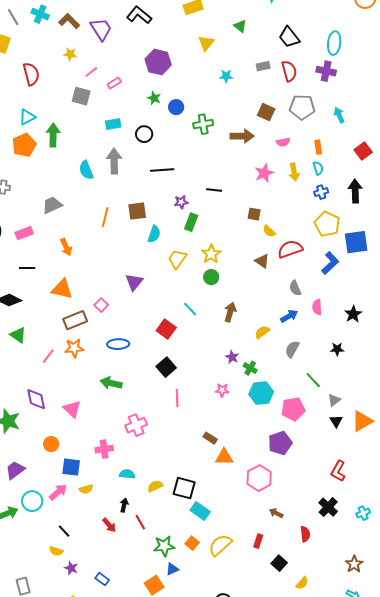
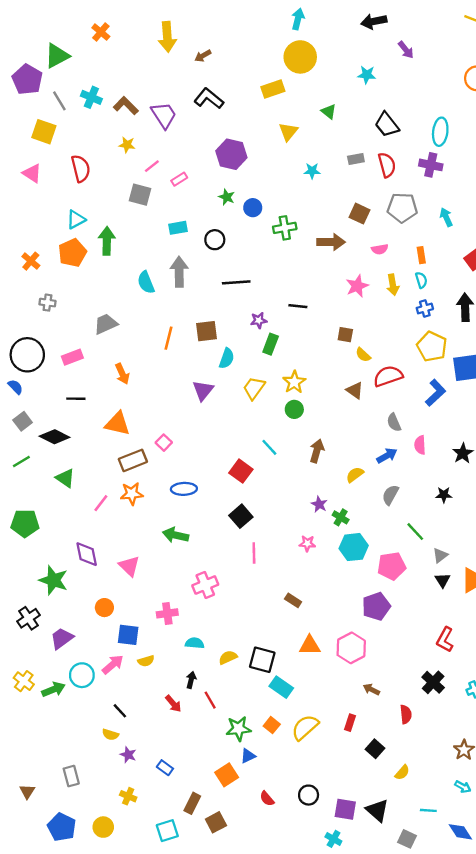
purple triangle: (134, 282) -> (203, 390), moved
orange triangle: (224, 457) -> (310, 646), moved

